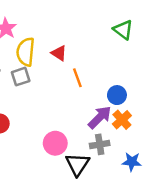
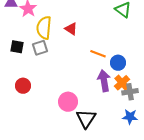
orange line: (77, 78) -> (98, 54), moved, turned -49
purple arrow: (100, 117) -> (104, 81), turned -55
gray cross: (100, 144) -> (130, 92), moved

